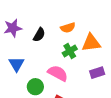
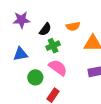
green cross: (70, 51) -> (53, 46), moved
blue triangle: (16, 64) -> (20, 54), turned 42

